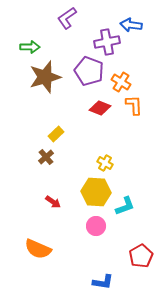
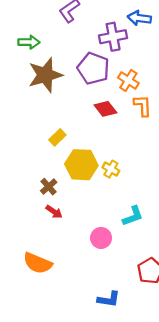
red diamond: (100, 108) -> (105, 109), turned 30
brown cross: (46, 157) -> (49, 187), moved
yellow hexagon: (96, 192) -> (81, 165), moved

